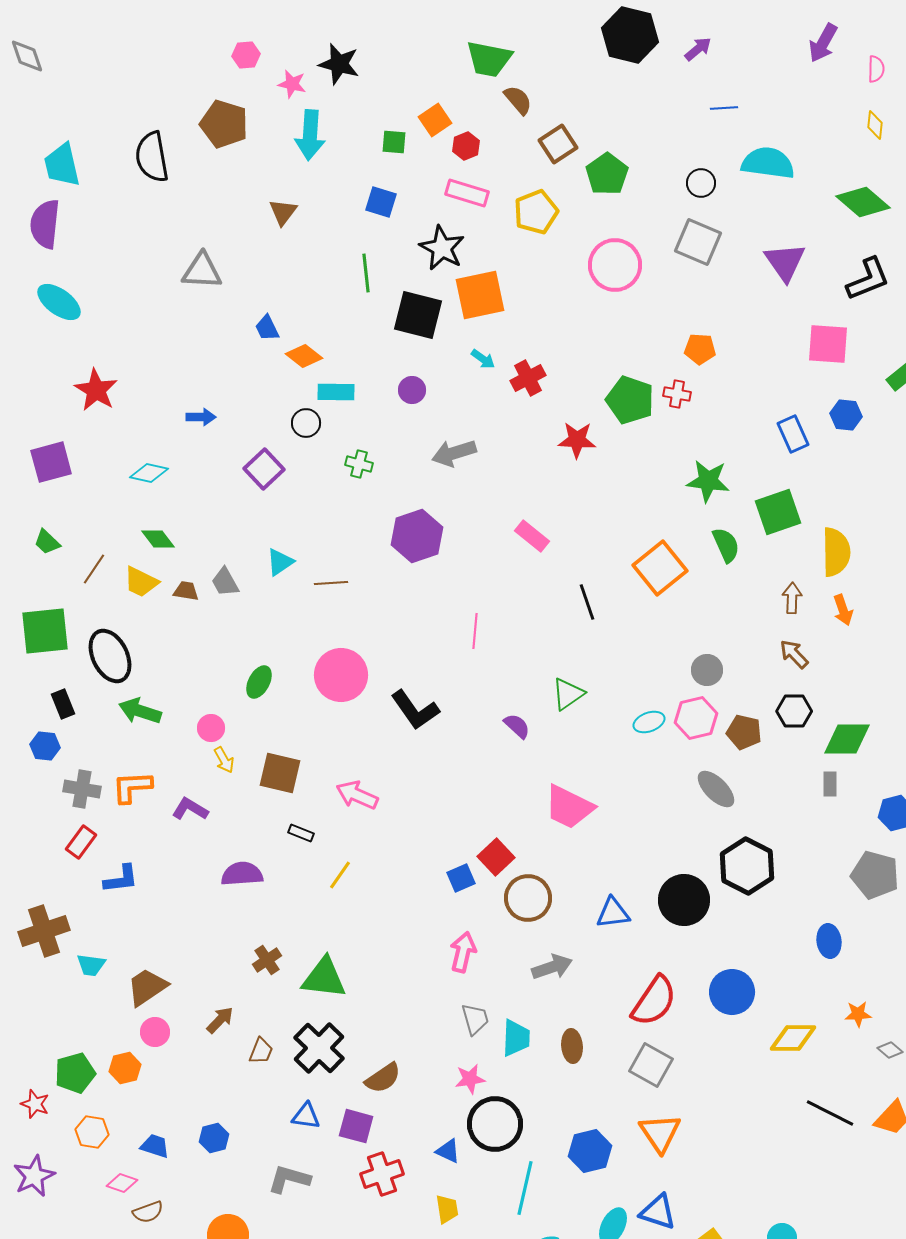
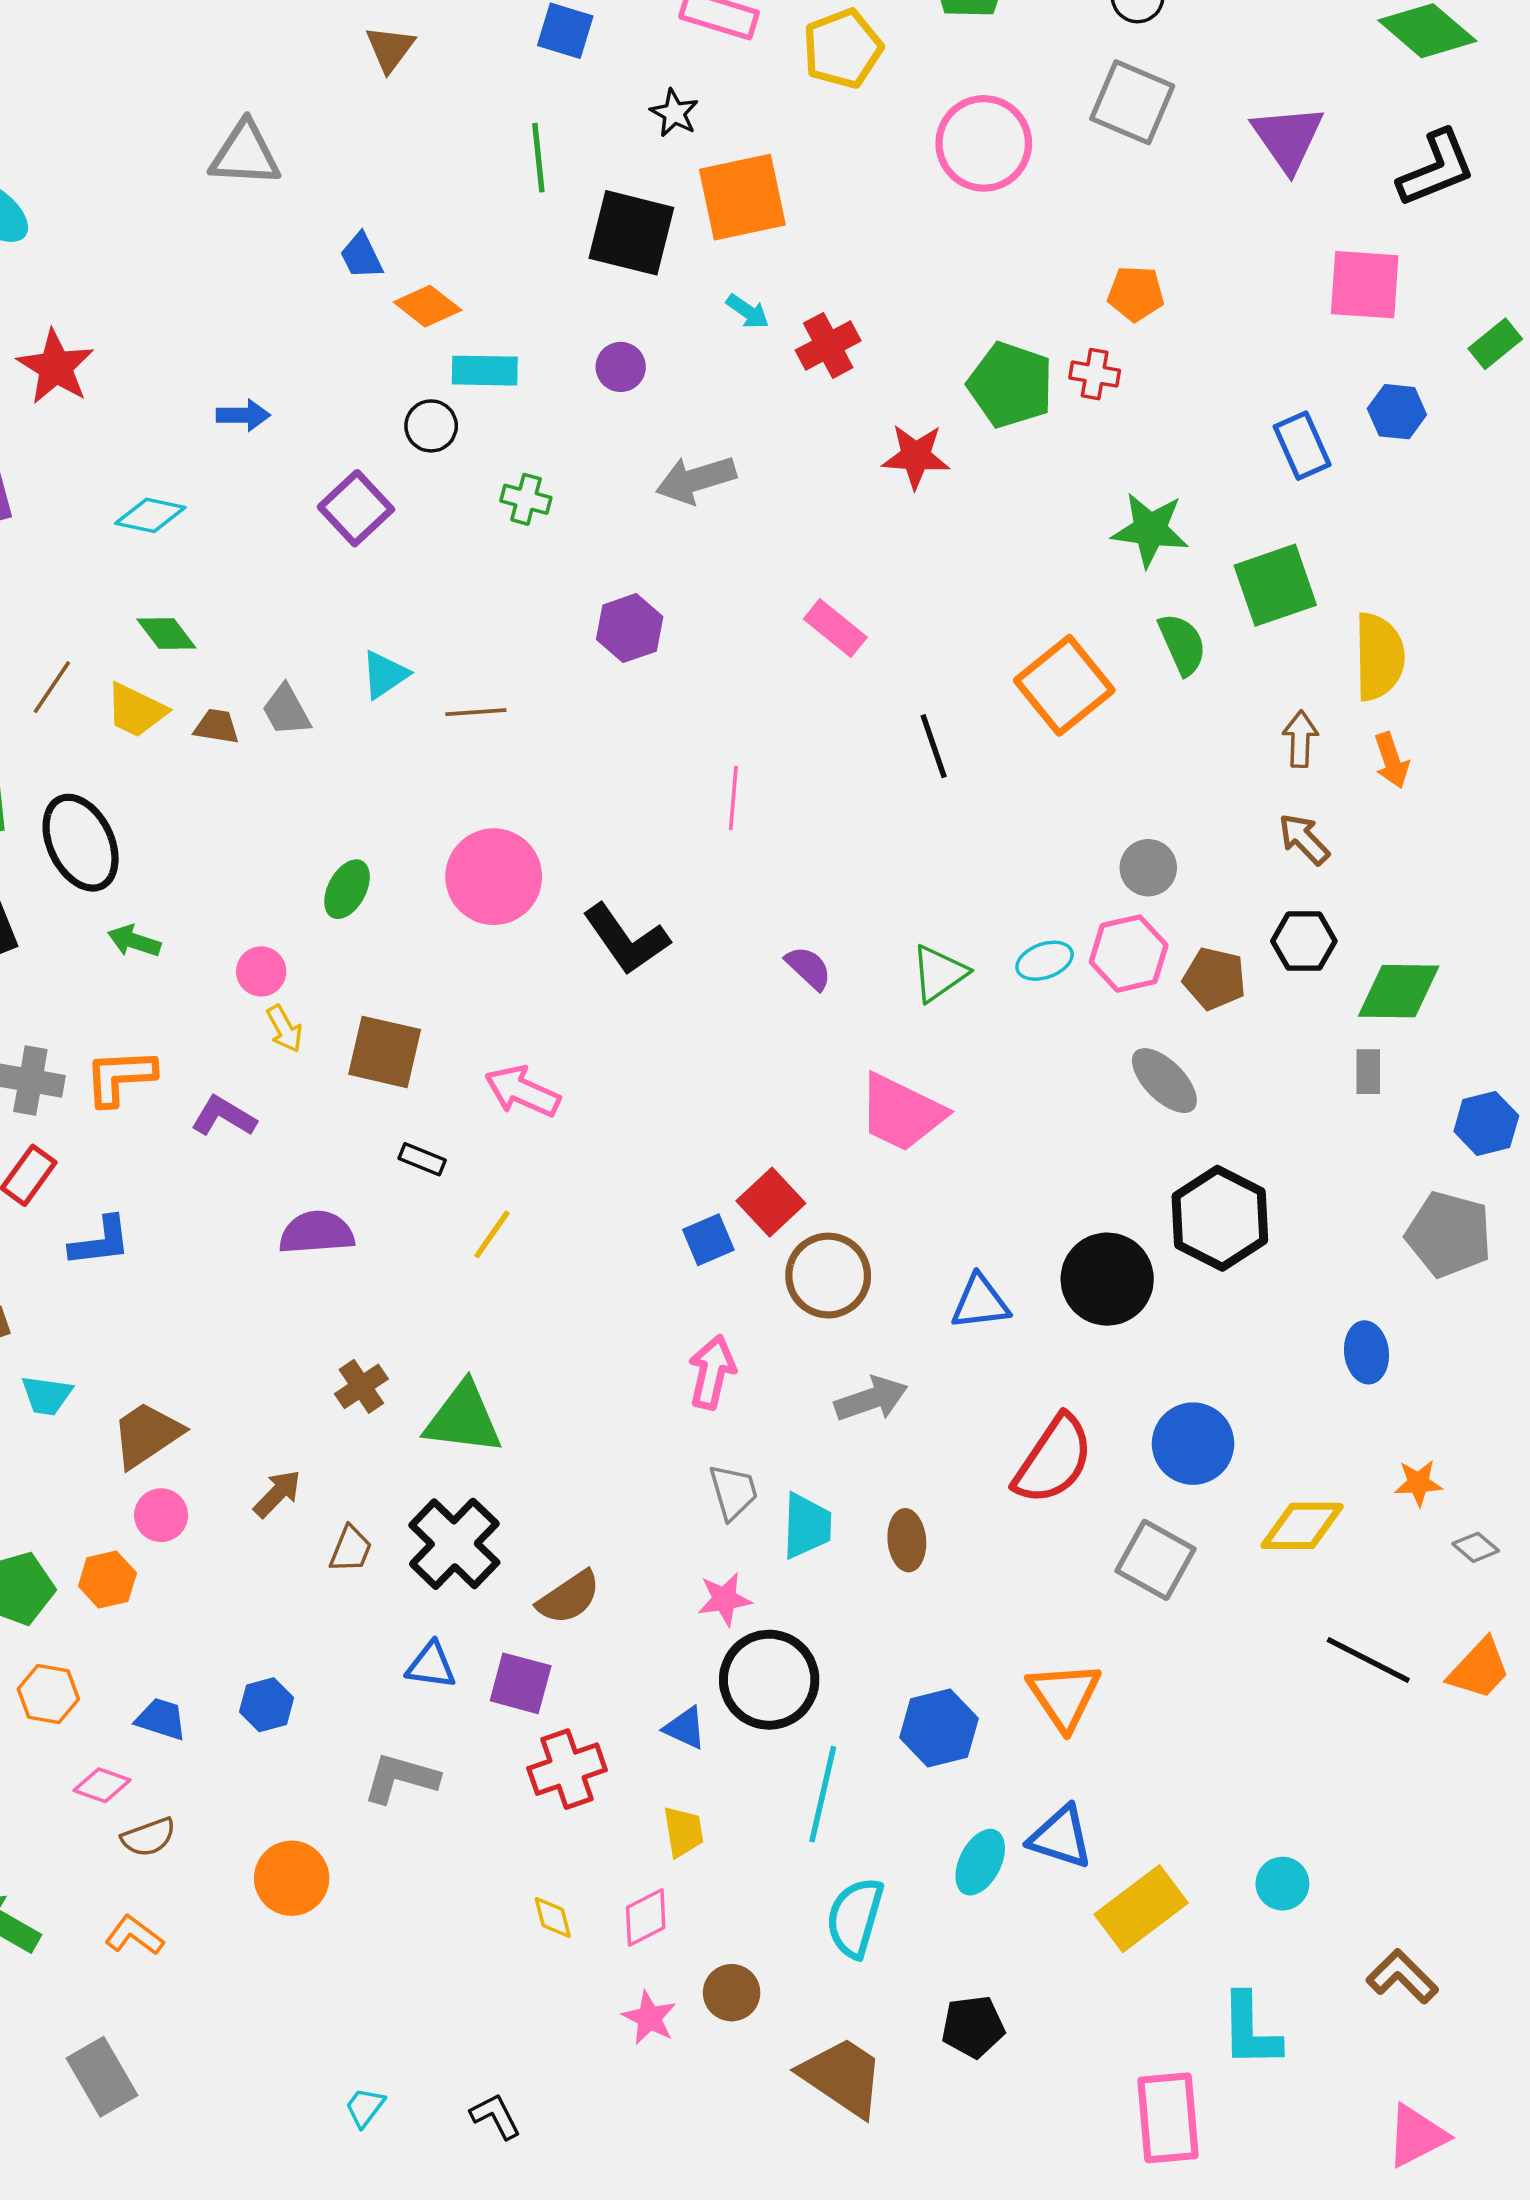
black star: (442, 248) -> (674, 113), size x0.6
purple hexagon: (417, 536) -> (630, 628), size x0.7
green triangle: (568, 694) -> (939, 973), moved
green arrow: (140, 711) -> (134, 941), size x0.7
gray square: (651, 1065) -> (1155, 1560), moved

